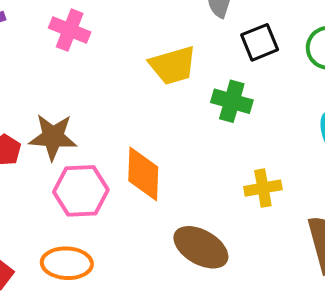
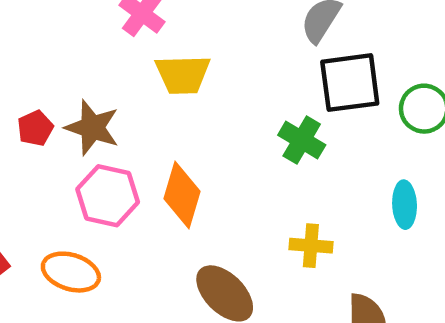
black square: (260, 42) -> (350, 83), size x1.5
yellow trapezoid: (173, 65) -> (183, 74), moved

